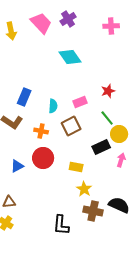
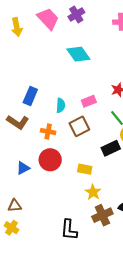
brown cross: (93, 211) -> (102, 215), turned -36

